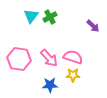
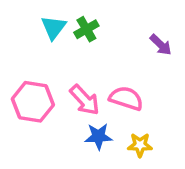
yellow star: (73, 75) -> (140, 145), moved
blue star: (50, 85) -> (99, 136), moved

